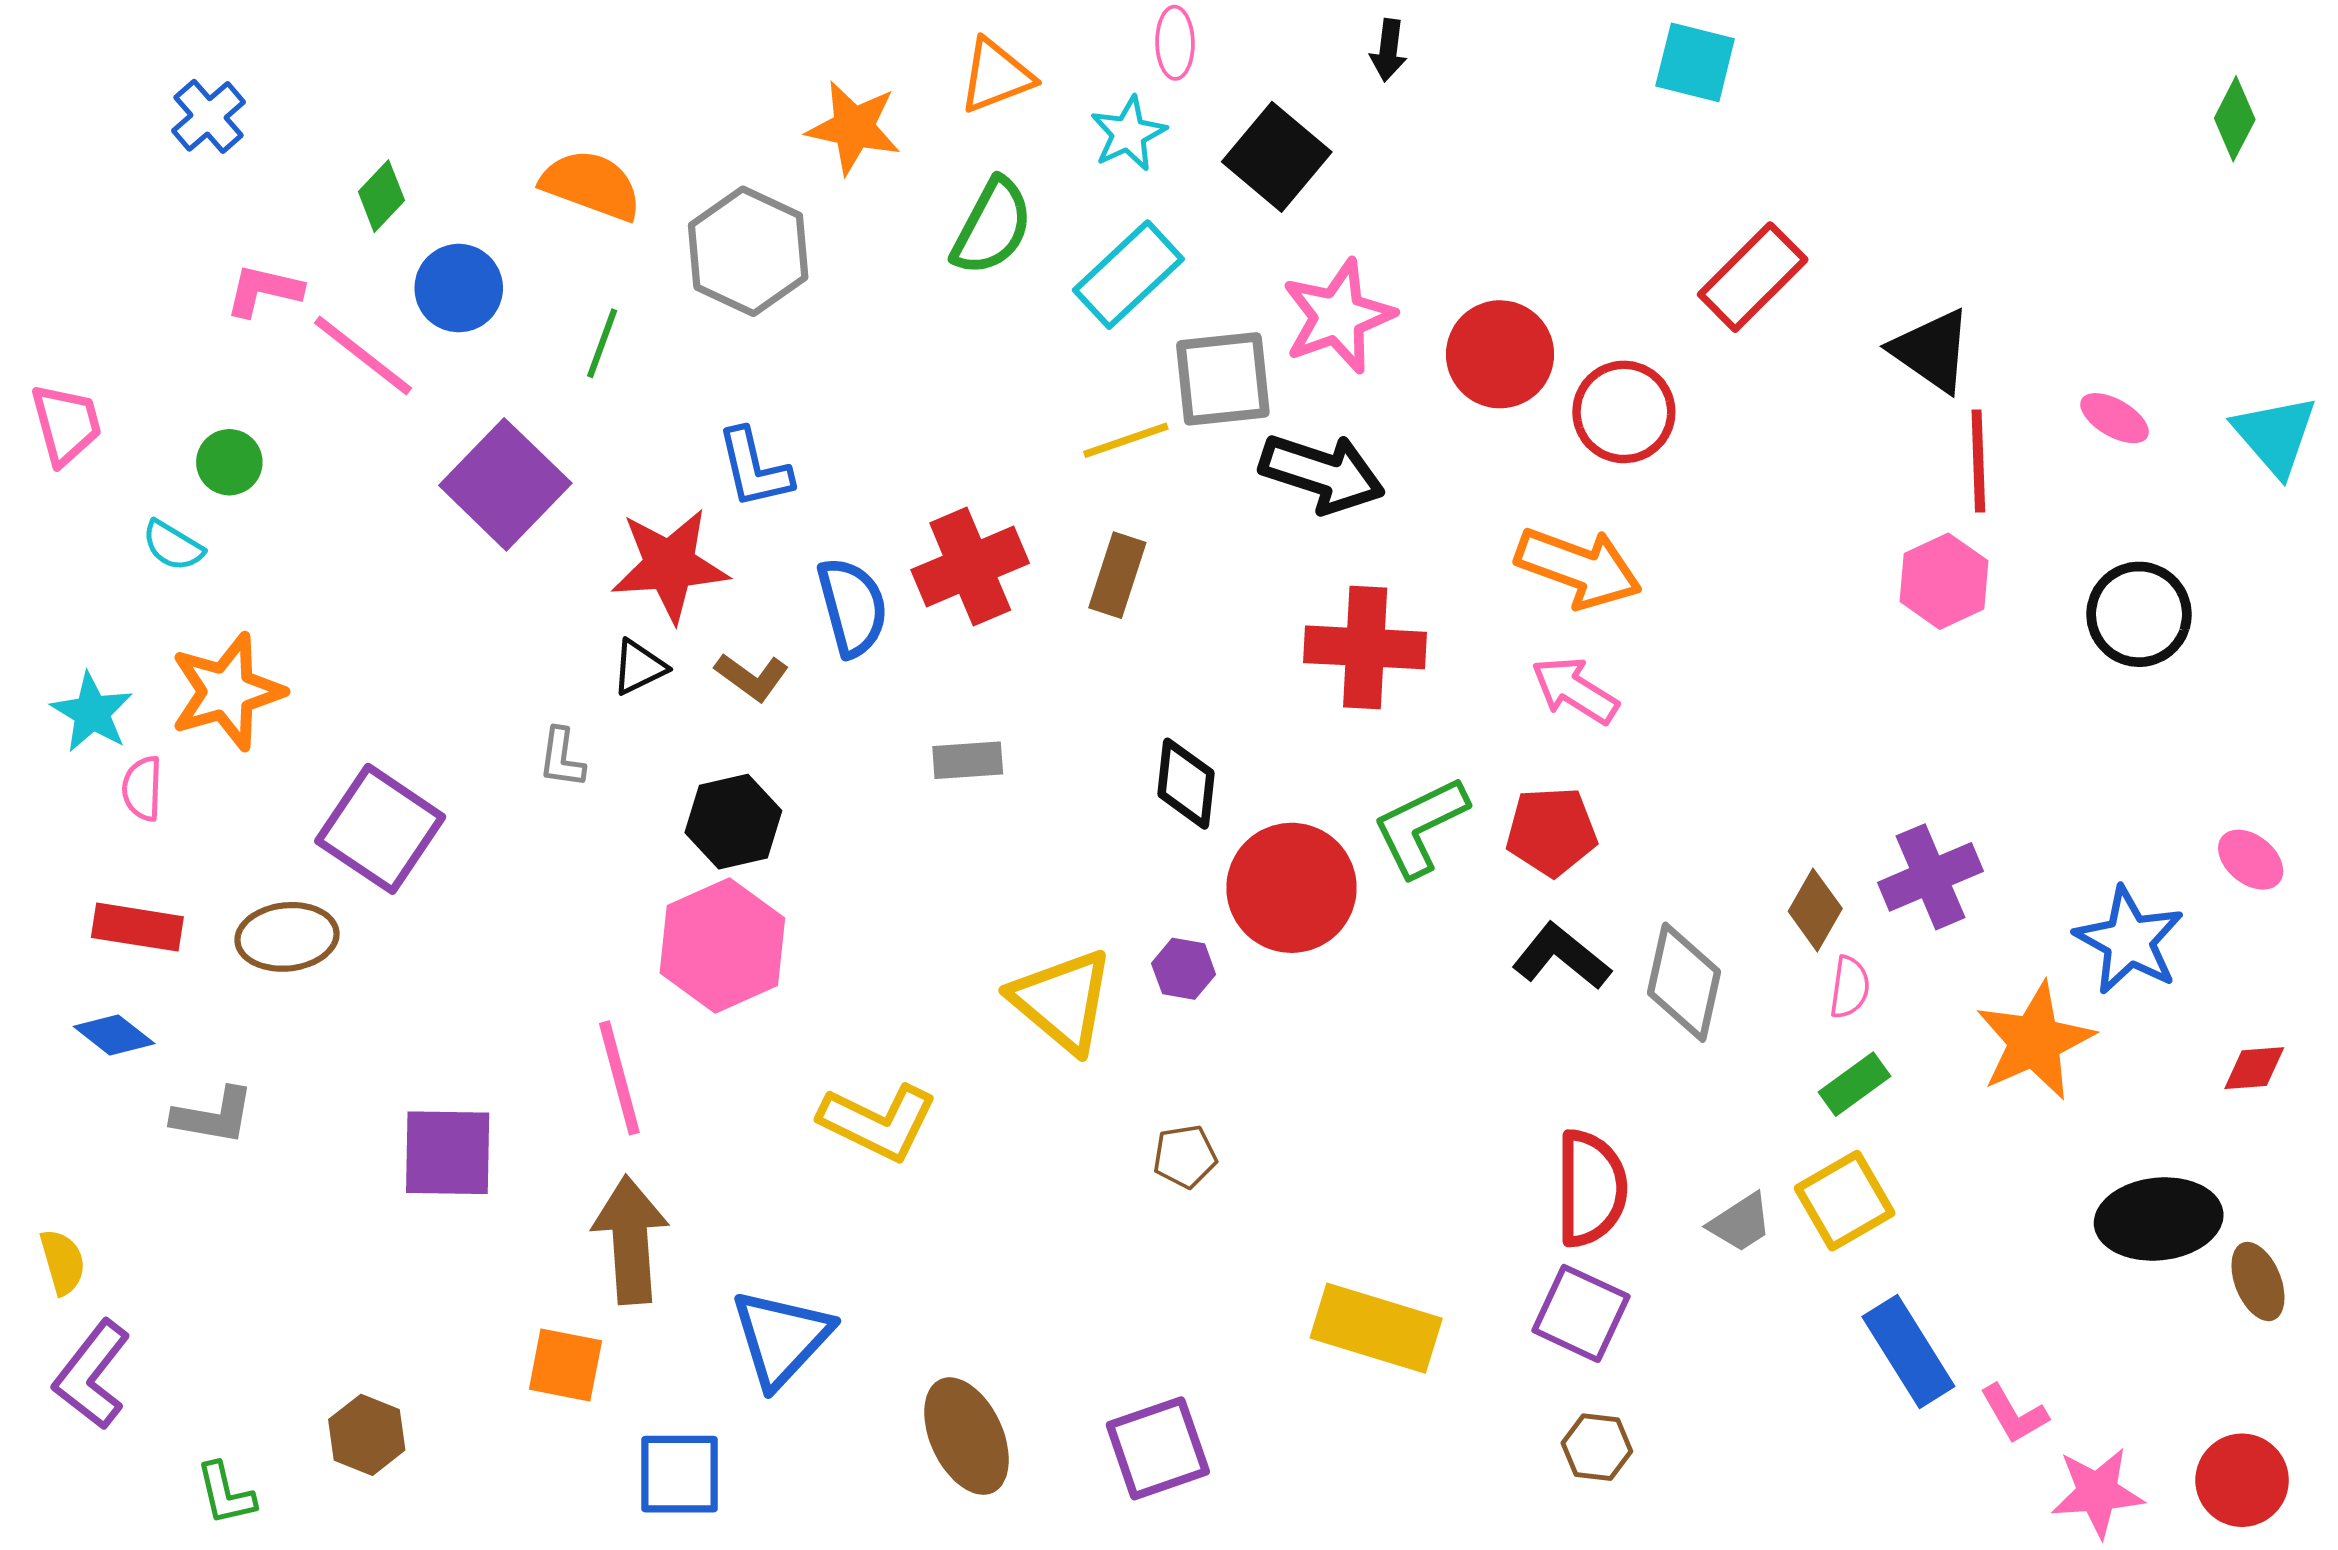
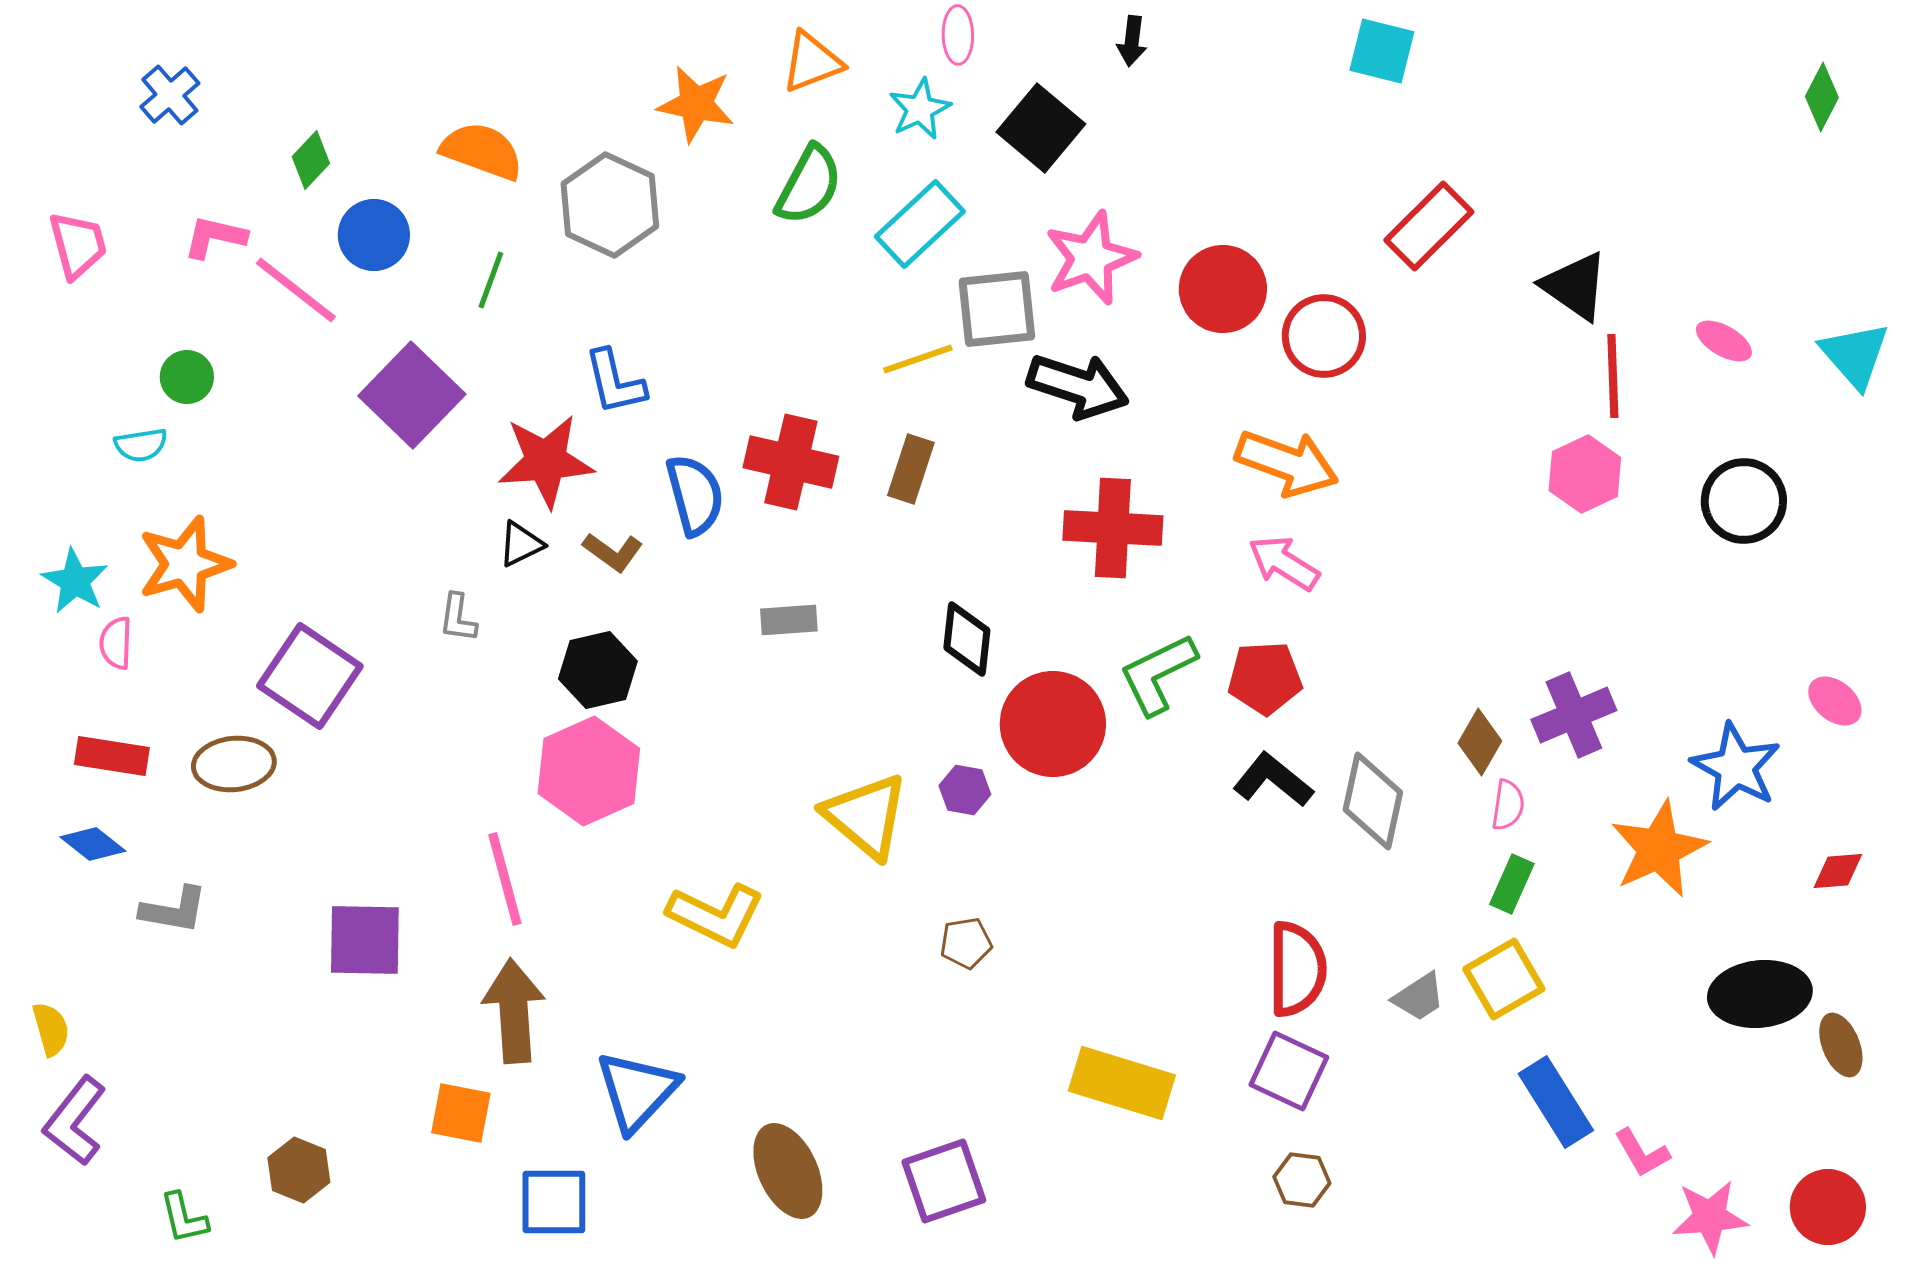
pink trapezoid: (66, 424) -> (78, 245), moved
cyan semicircle: (173, 546) -> (141, 445), turned -40
red cross: (970, 566) -> (791, 462), turned 36
green rectangle: (1854, 1084) -> (1512, 884), turned -30

